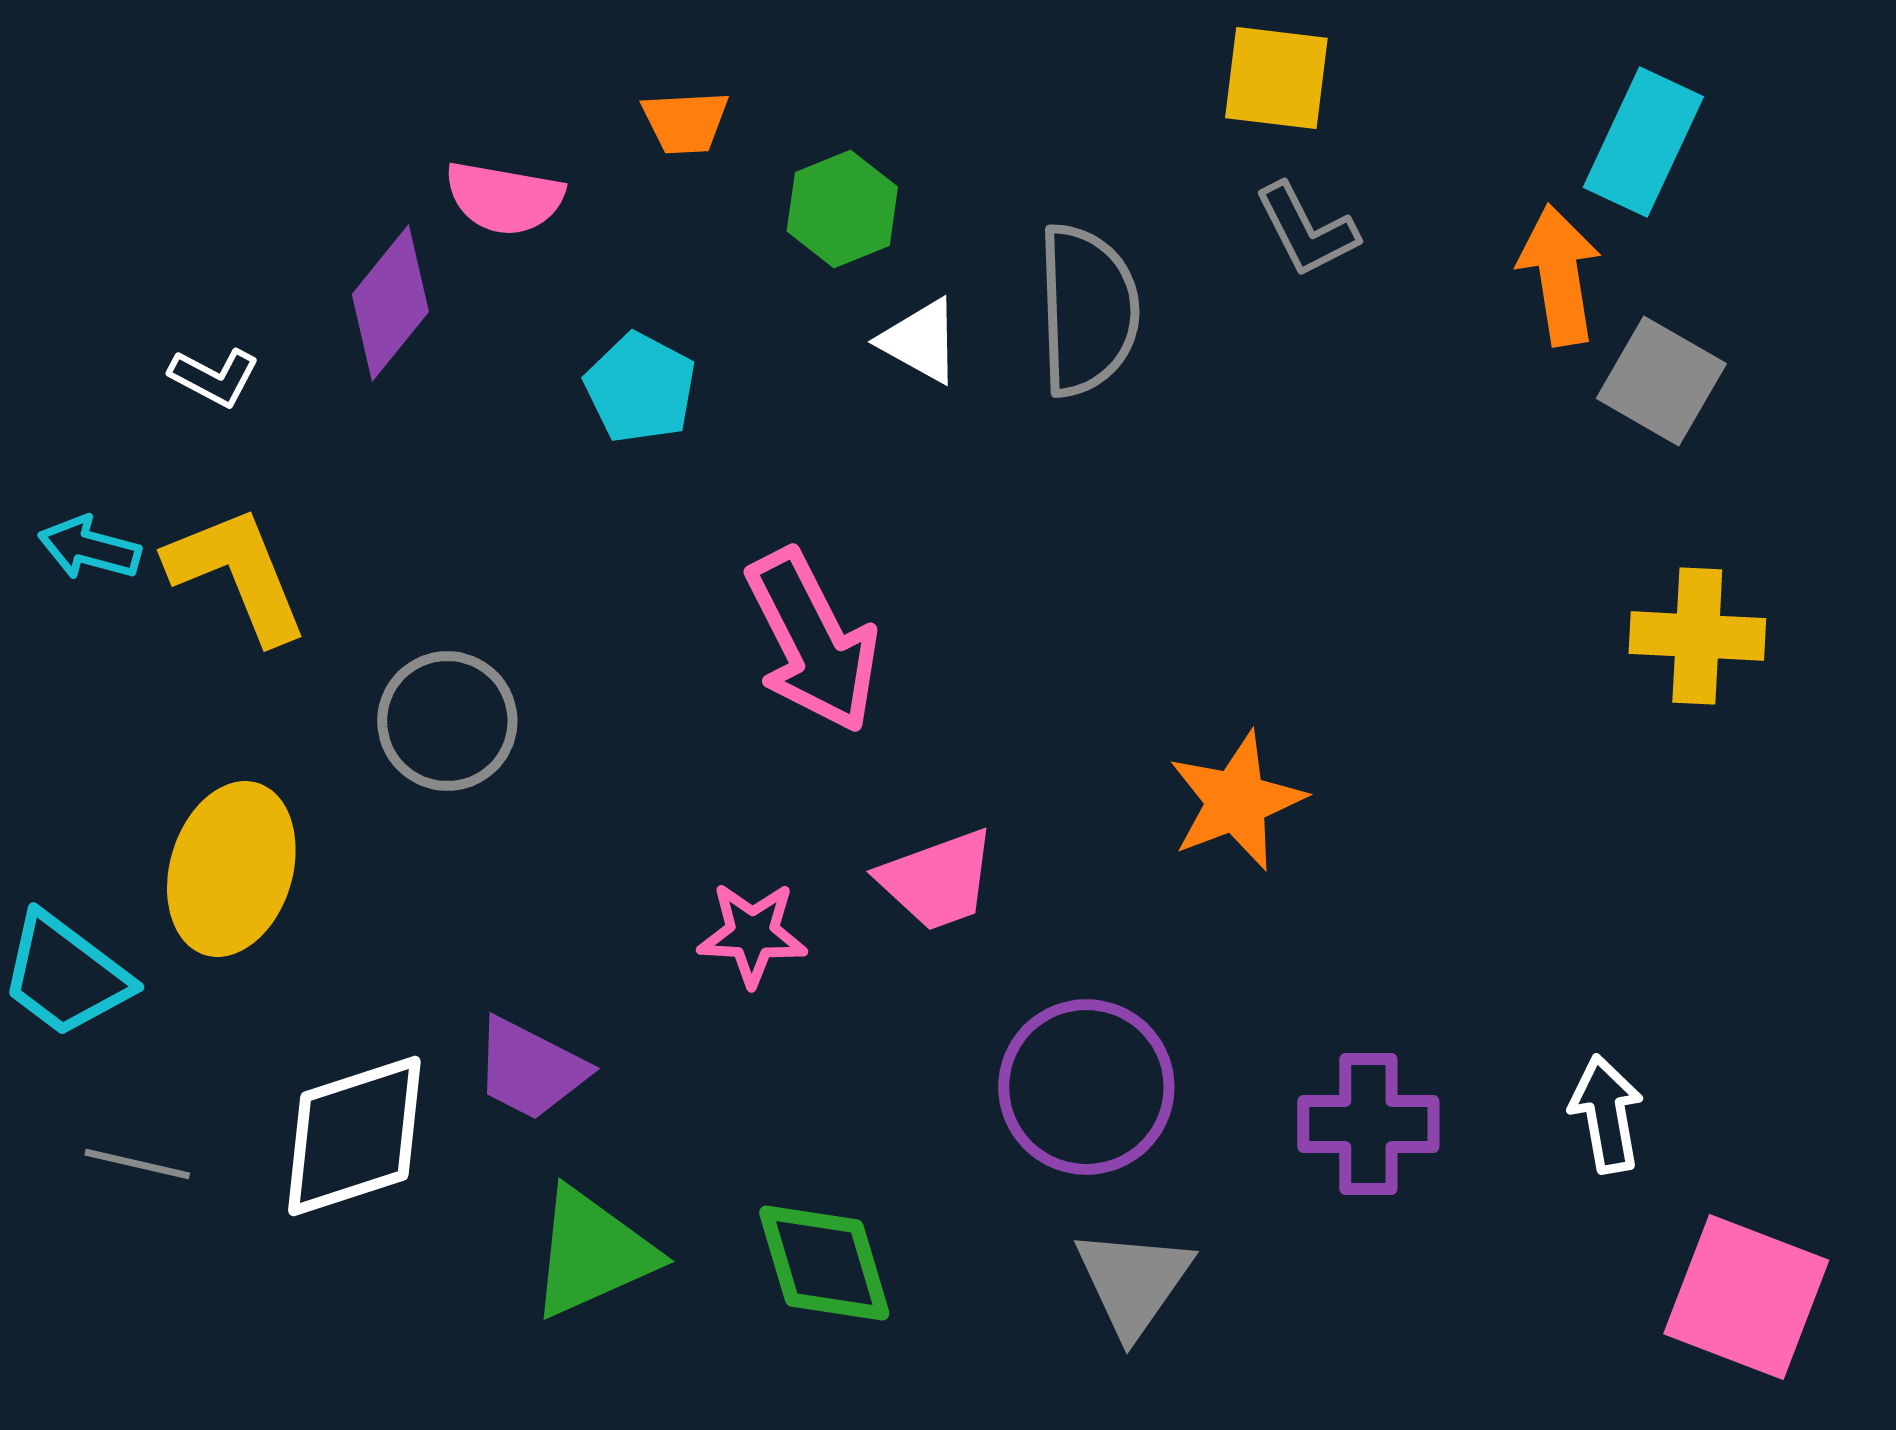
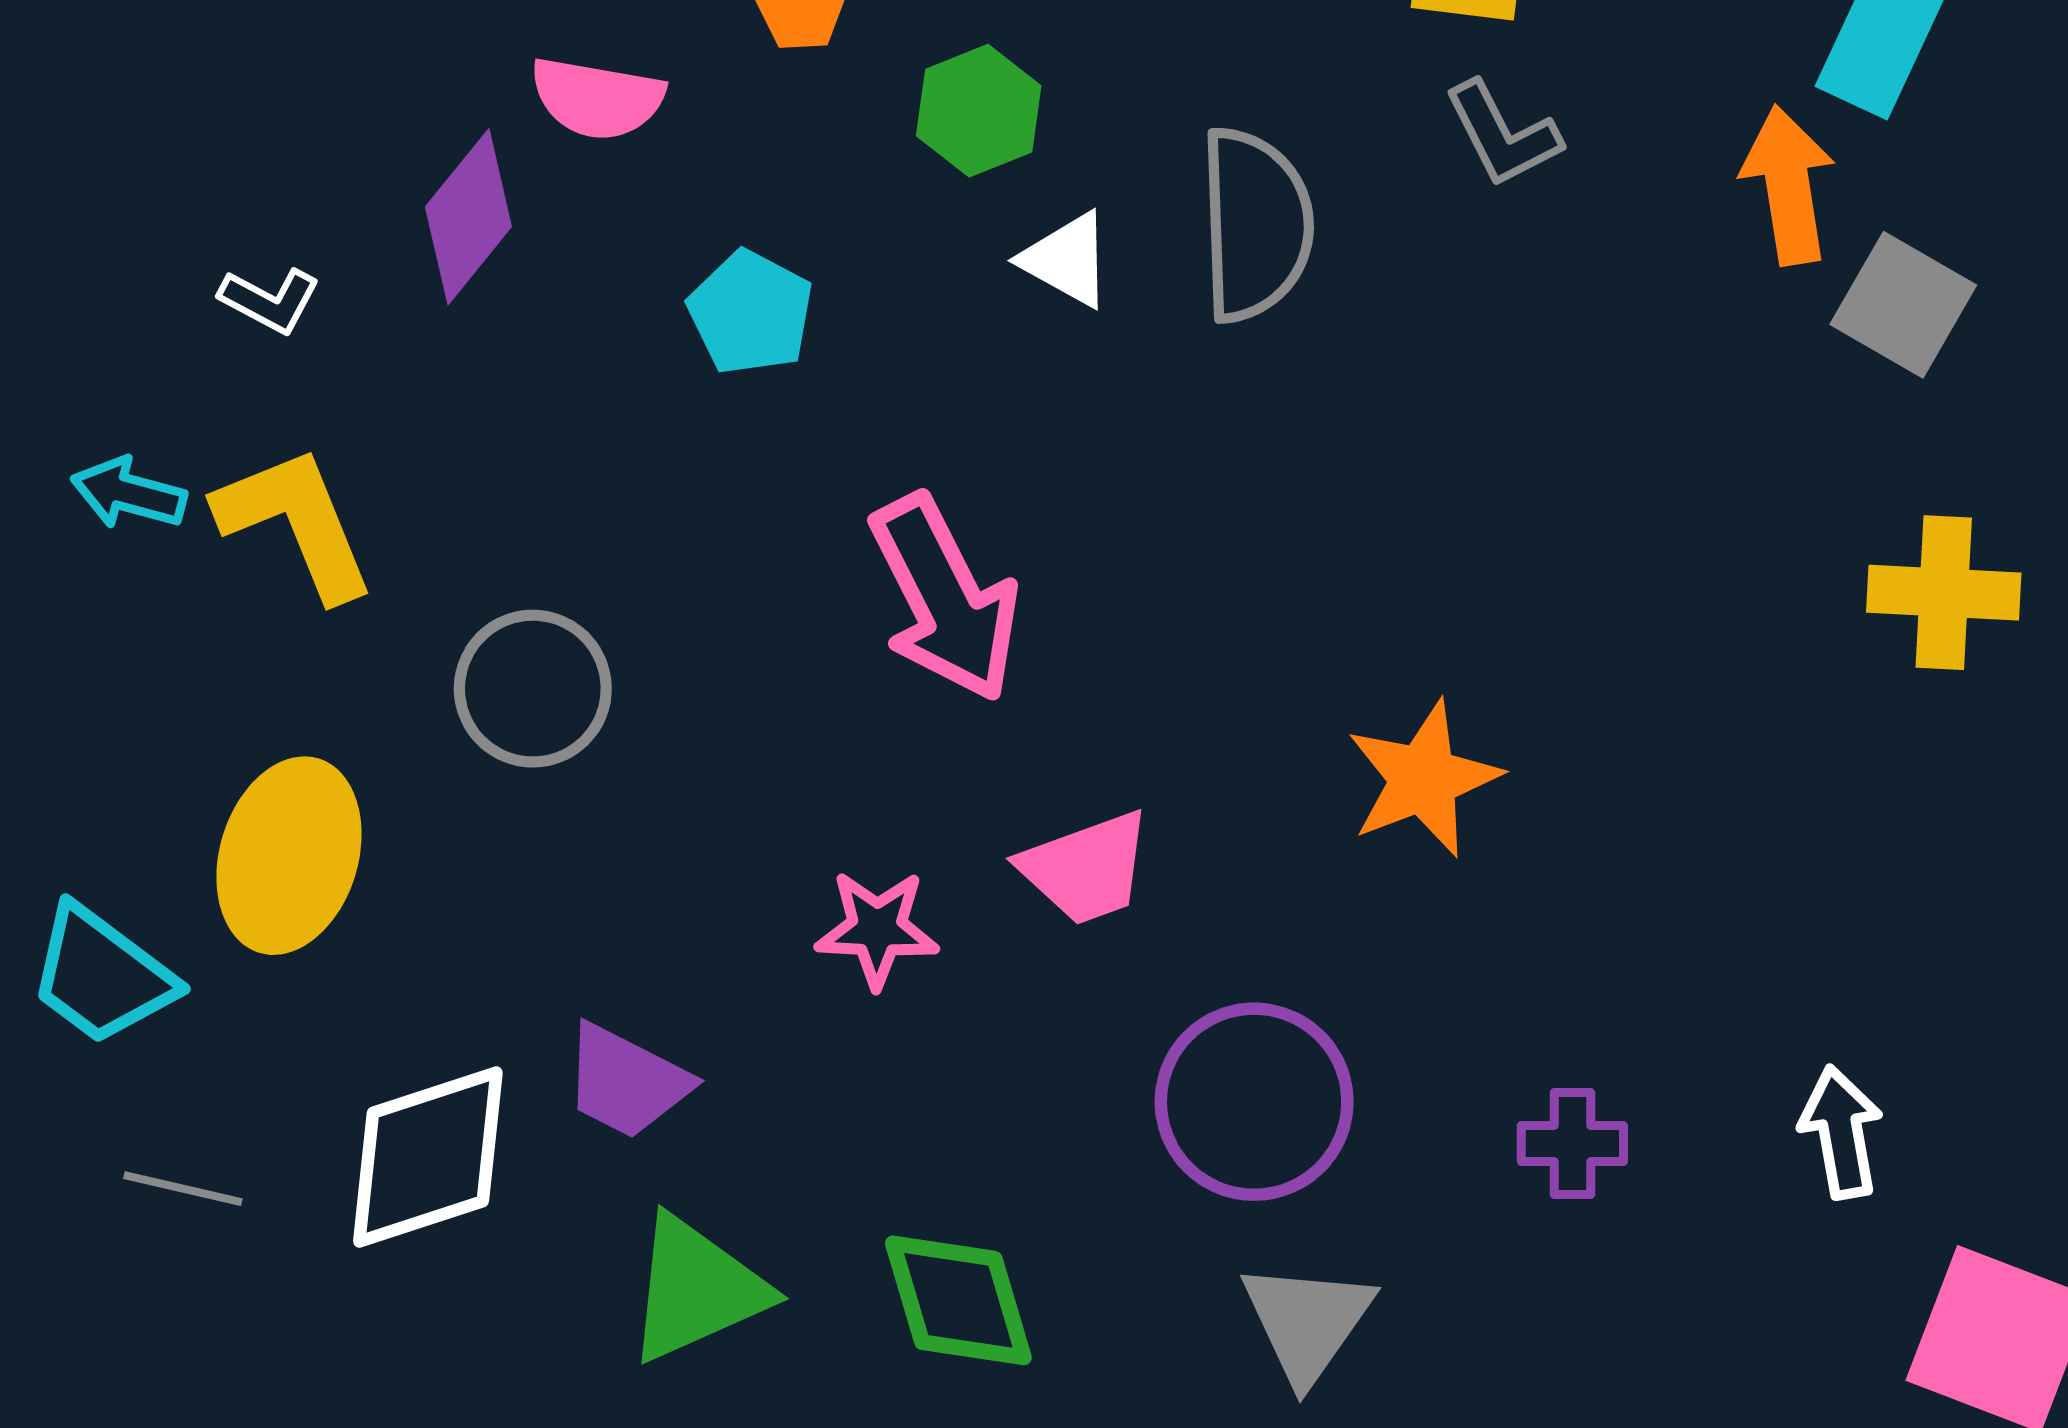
purple cross: (1368, 1124) -> (1572, 1143), size x0.7

